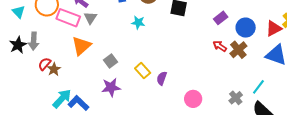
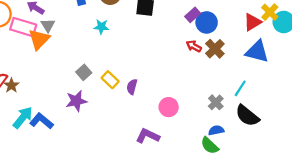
blue circle: (246, 28) -> (207, 22), moved
orange triangle: (81, 46) -> (39, 39), moved
gray square: (111, 61) -> (84, 72), moved

